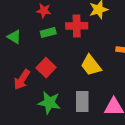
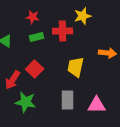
yellow trapezoid: (91, 65) -> (76, 67), turned 50
green star: (49, 103) -> (26, 102), moved

